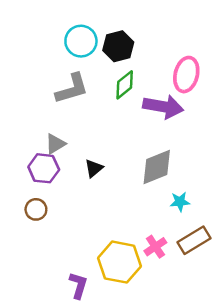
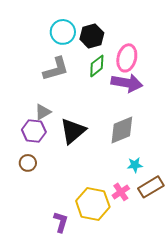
pink ellipse: (186, 75) -> (127, 58), moved
black triangle: (94, 168) -> (73, 131), size x1.8
cyan star: (180, 202) -> (135, 165), moved

